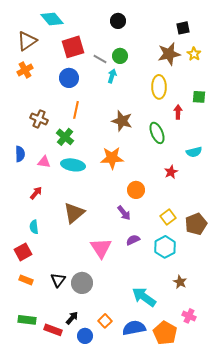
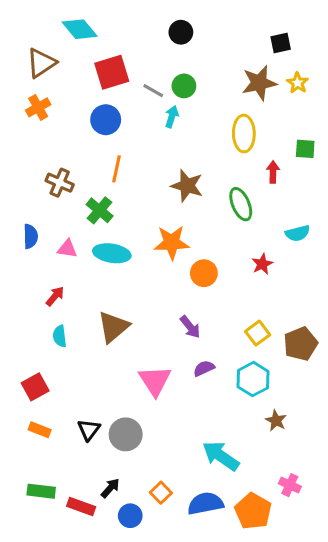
orange circle: (136, 190) -> (204, 273), moved
cyan semicircle: (34, 227) -> (60, 336), moved
brown star: (180, 282) -> (276, 421), moved

